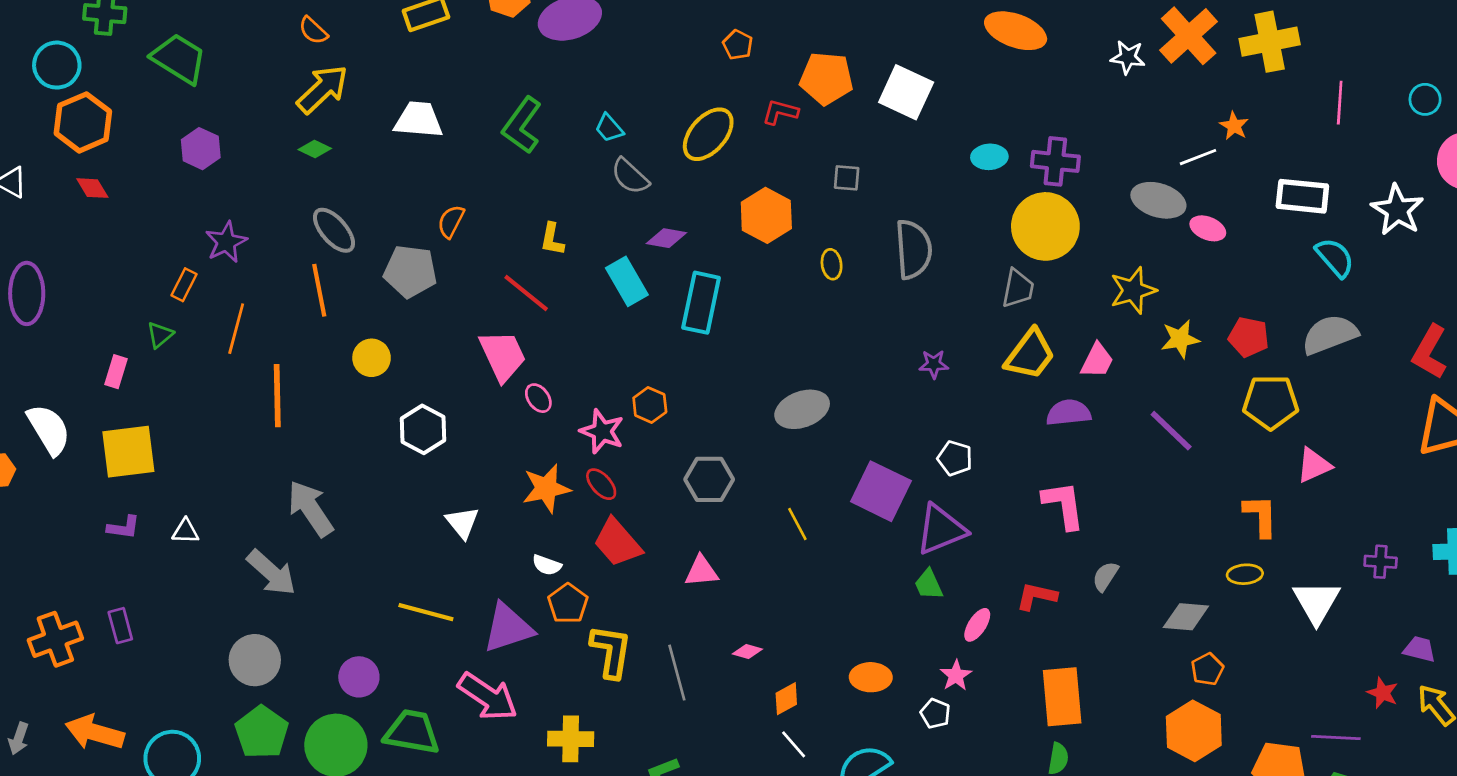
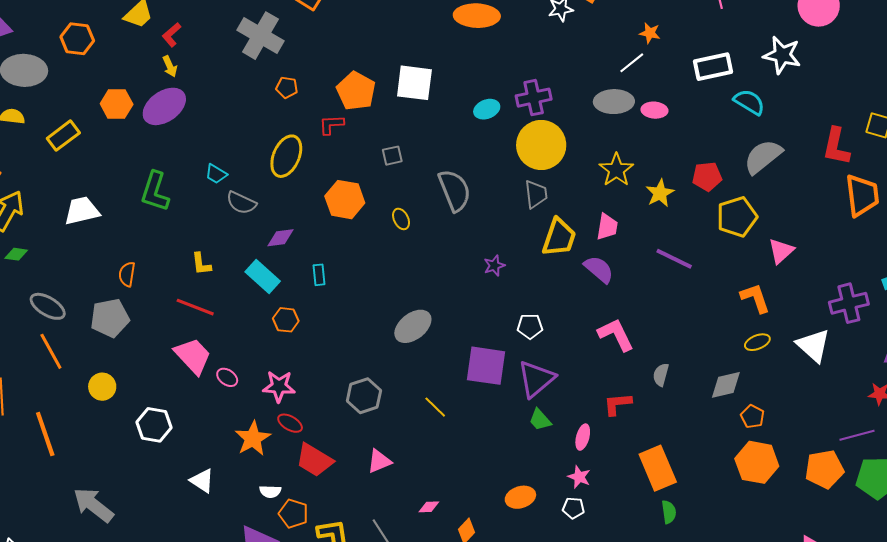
orange pentagon: (826, 78) -> (356, 91), turned -30
cyan rectangle: (701, 303) -> (319, 275), size x0.5
orange hexagon: (650, 405) -> (286, 320), moved
purple semicircle: (1069, 413) -> (599, 269), turned 64
purple cross: (1381, 562) -> (849, 303), size x1.6

